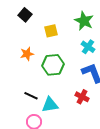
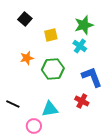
green star: (84, 21) -> (84, 25), turned 30
cyan cross: (88, 47) -> (80, 46), moved
black line: (31, 96) -> (13, 104), moved

